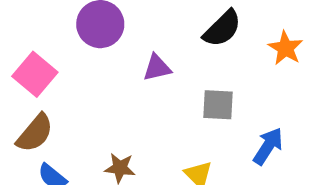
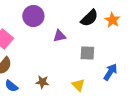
orange star: (286, 48) -> (112, 20), moved

